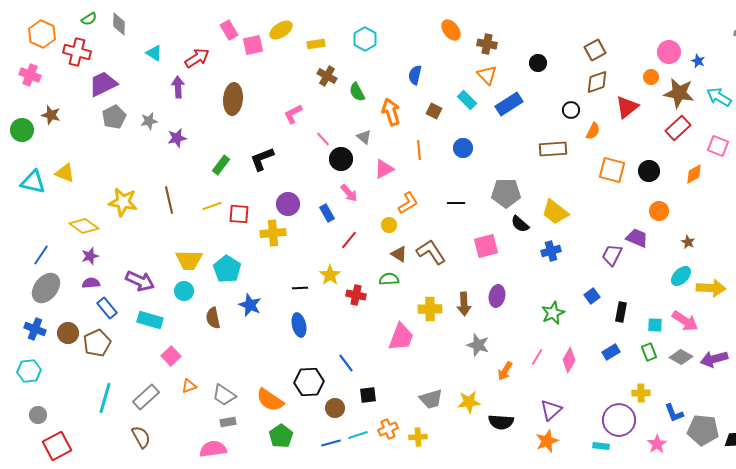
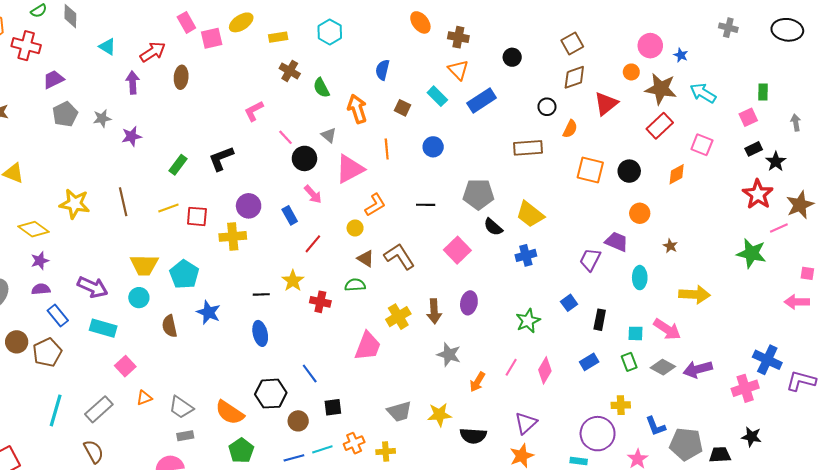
purple trapezoid: (103, 84) -> (54, 79), size x0.7
brown ellipse: (233, 99) -> (181, 77), moved, size x0.7
pink triangle: (384, 169) -> (350, 169), size x1.4
pink square: (486, 246) -> (457, 250), turned -30
cyan ellipse: (681, 276) -> (640, 278), moved, turned -45
yellow cross: (430, 309) -> (398, 317), turned -30

